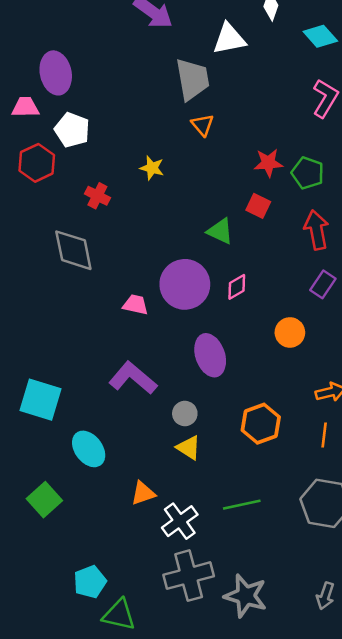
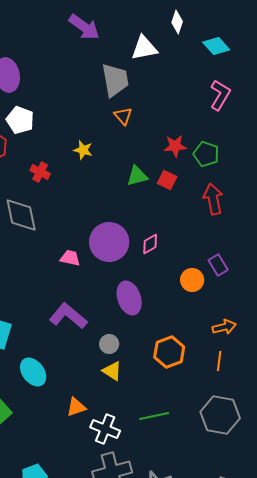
green triangle: (220, 231) -> (137, 176), moved, turned -40
purple rectangle: (323, 284) -> (218, 265), moved, turned -65
white cross: (180, 521) -> (105, 429), turned -32

